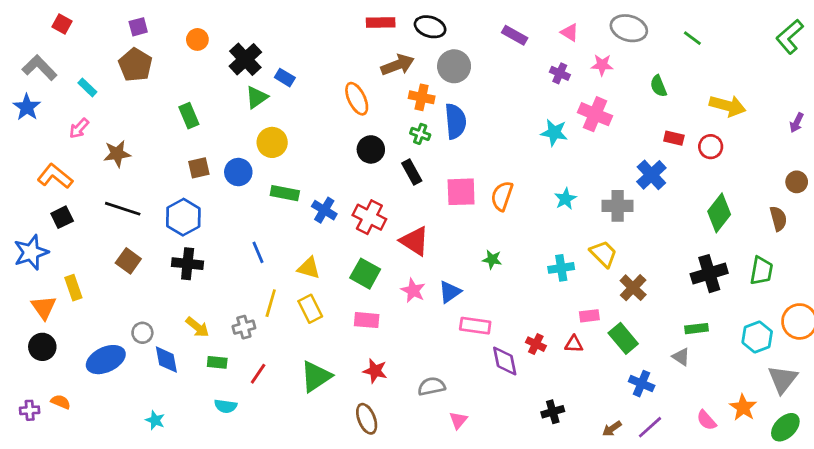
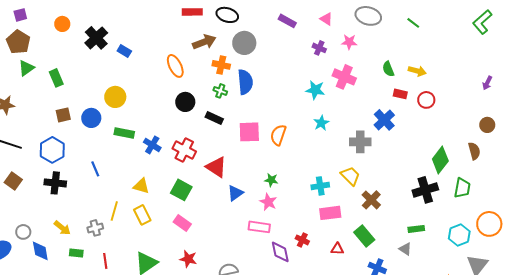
green semicircle: (658, 86) -> (388, 69), moved
green triangle: (257, 97) -> (26, 68), moved
yellow arrow: (728, 106) -> (417, 71), moved, size x0.7
black rectangle: (412, 172) -> (214, 118), turned -36
cyan star: (565, 199) -> (321, 123), moved
green diamond: (719, 213) -> (440, 160), moved
blue line: (258, 252) -> (95, 169), moved
pink star: (413, 290) -> (268, 202), moved
blue triangle: (450, 292) -> (235, 193), moved
pink rectangle: (589, 316) -> (330, 213), moved, size x1.5
pink rectangle: (367, 320) -> (182, 223), turned 30
red triangle: (574, 344) -> (337, 249), moved
red line: (258, 374) -> (105, 261), turned -42

